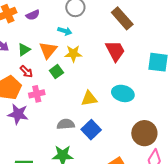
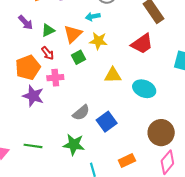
cyan arrow: (65, 31) -> (93, 17), turned 144
red trapezoid: (115, 51) -> (142, 44), turned 75
yellow triangle: (89, 99) -> (113, 75), moved
gray semicircle: (66, 124) -> (81, 113), turned 138

